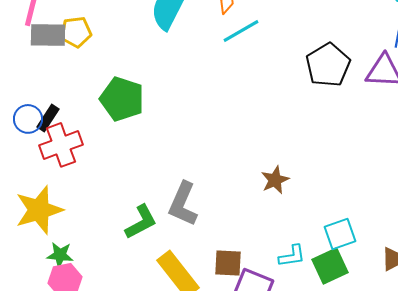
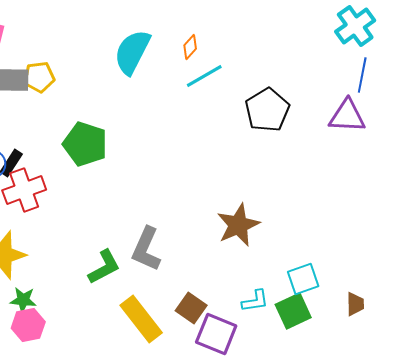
black pentagon: (328, 65) -> (267, 110), moved
brown star: (275, 180) -> (238, 225), size x1.5
brown square: (228, 263) -> (191, 308), turned 32

